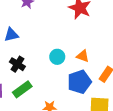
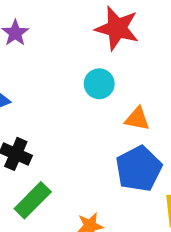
cyan circle: (57, 57) -> (99, 84), moved

